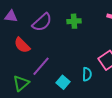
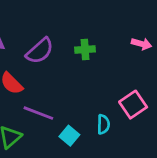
purple line: (41, 66) -> (38, 113), turned 70

